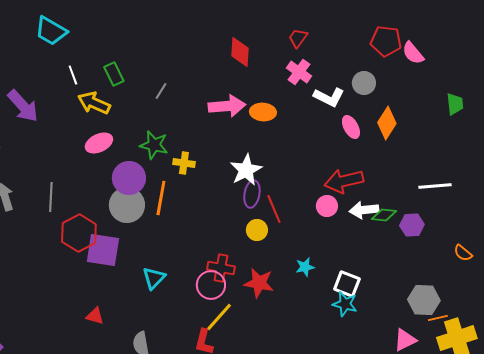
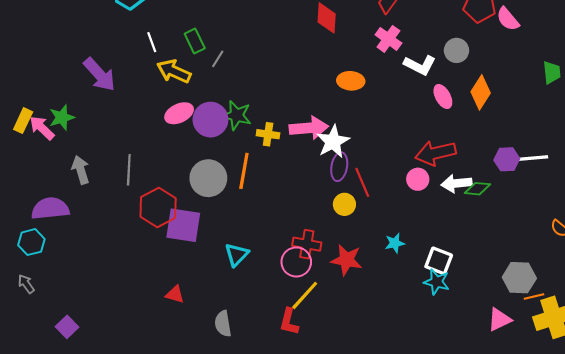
gray line: (161, 91) -> (218, 59), moved
pink arrow: (227, 106) -> (309, 128), moved
purple circle: (129, 178) -> (210, 120), moved
purple hexagon: (412, 225) -> (507, 159), moved

